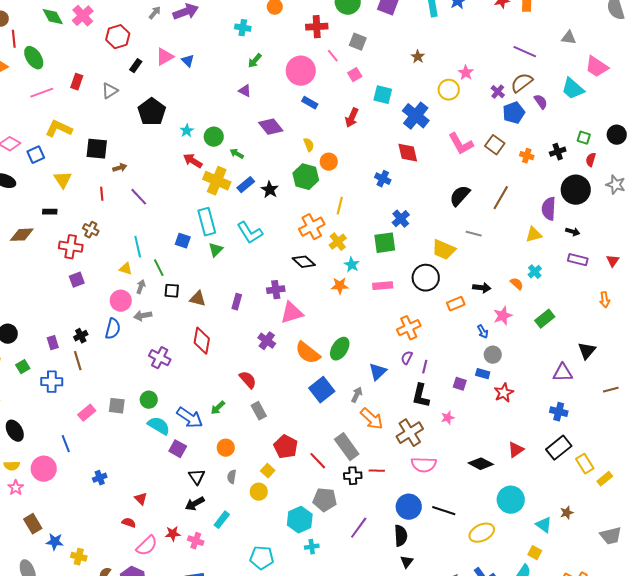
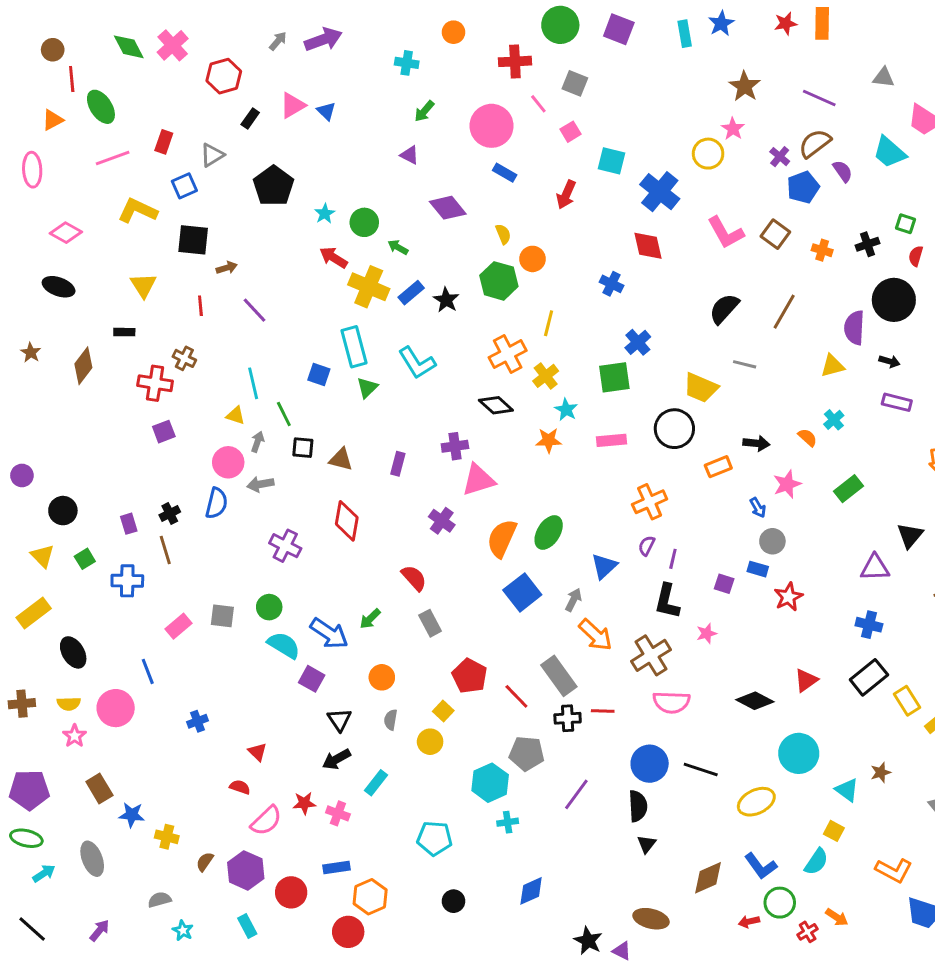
brown star: (418, 57) -> (745, 86), moved, size x1.5
blue square: (36, 155) -> (184, 186), moved
brown diamond: (22, 235) -> (83, 366), turned -50
orange semicircle: (308, 353) -> (502, 538), turned 76

